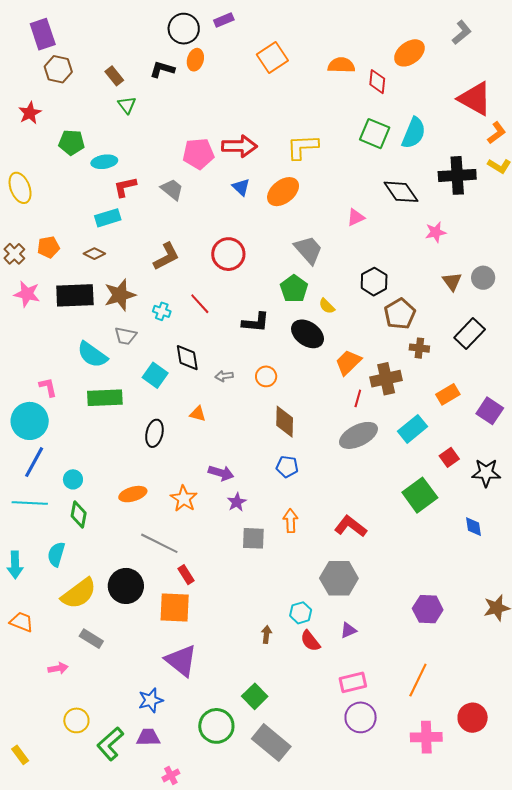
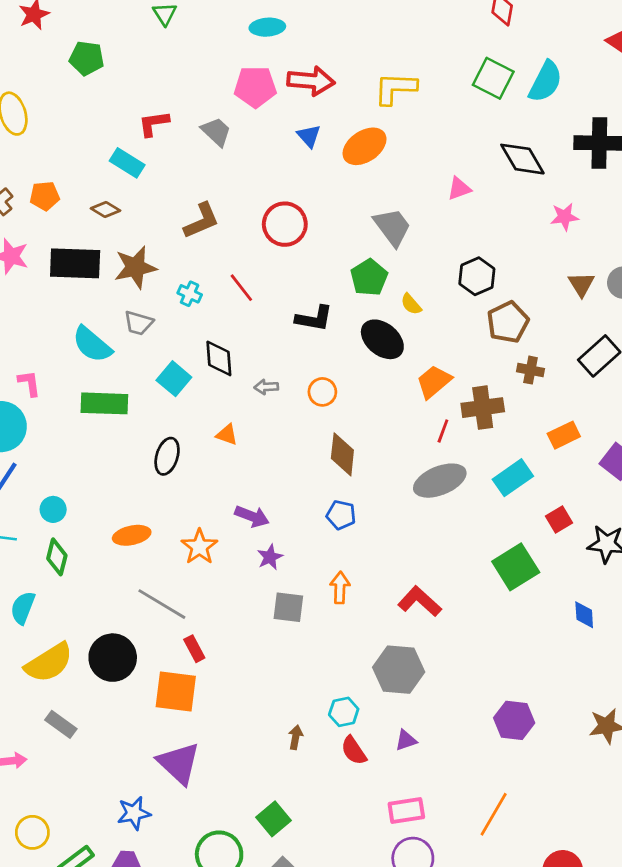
cyan ellipse: (104, 162) -> (267, 27), moved
cyan rectangle: (108, 218) -> (127, 163), turned 45

